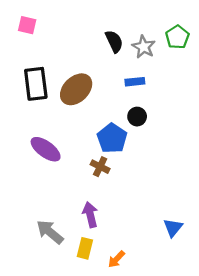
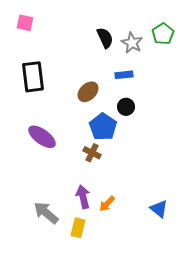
brown ellipse: (76, 89) -> (88, 92), moved, size x0.7
blue triangle: (173, 228) -> (159, 209), turned -30
orange arrow: (116, 259) -> (107, 204), moved

